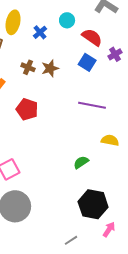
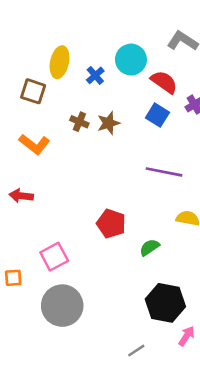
cyan circle: (67, 20) -> (131, 60), size x1.5
red pentagon: (27, 109) -> (111, 224), moved

